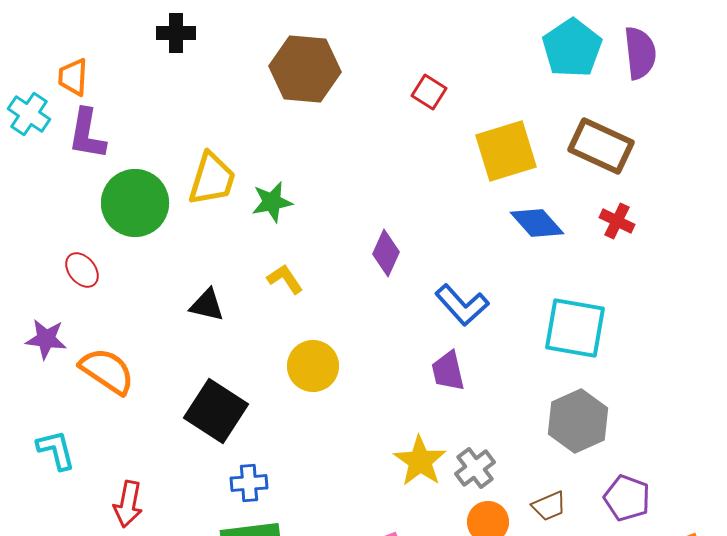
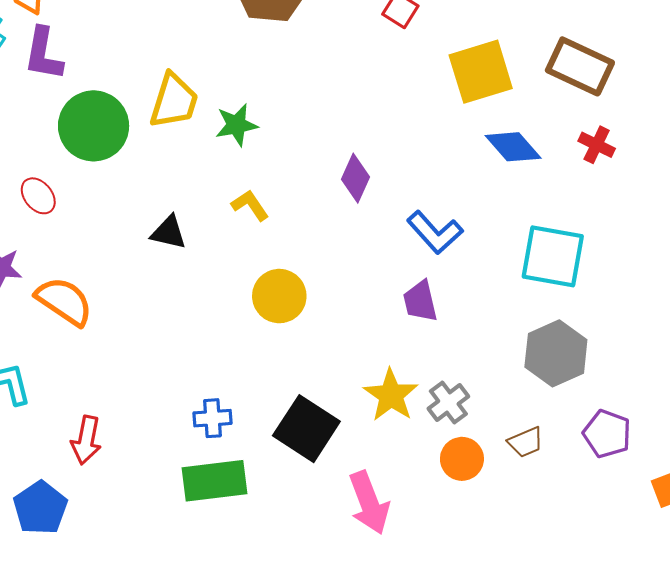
black square: (216, 411) -> (306, 429), moved

